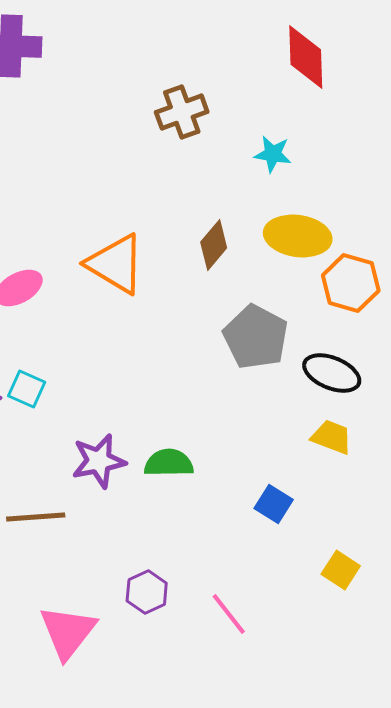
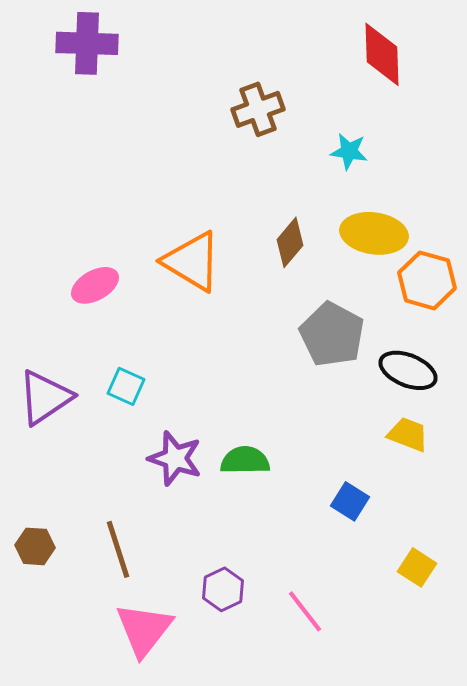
cyan square: (27, 389) -> (126, 386), moved
purple star: (99, 461) -> (175, 458), turned 30
brown line: (36, 517) -> (118, 549), moved, turned 76

